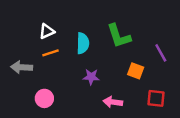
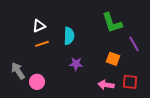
green L-shape: (119, 36) -> (112, 23), moved
gray arrow: (22, 67) -> (18, 71), moved, turned 54
pink arrow: (113, 102) -> (106, 85), moved

